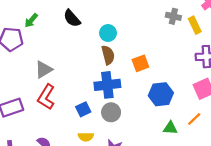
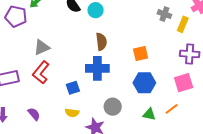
yellow rectangle: (195, 25) -> (183, 24), turned 42
cyan circle: (108, 33) -> (96, 10), moved
orange square: (140, 63) -> (141, 53), moved
gray circle: (111, 112) -> (113, 107), moved

